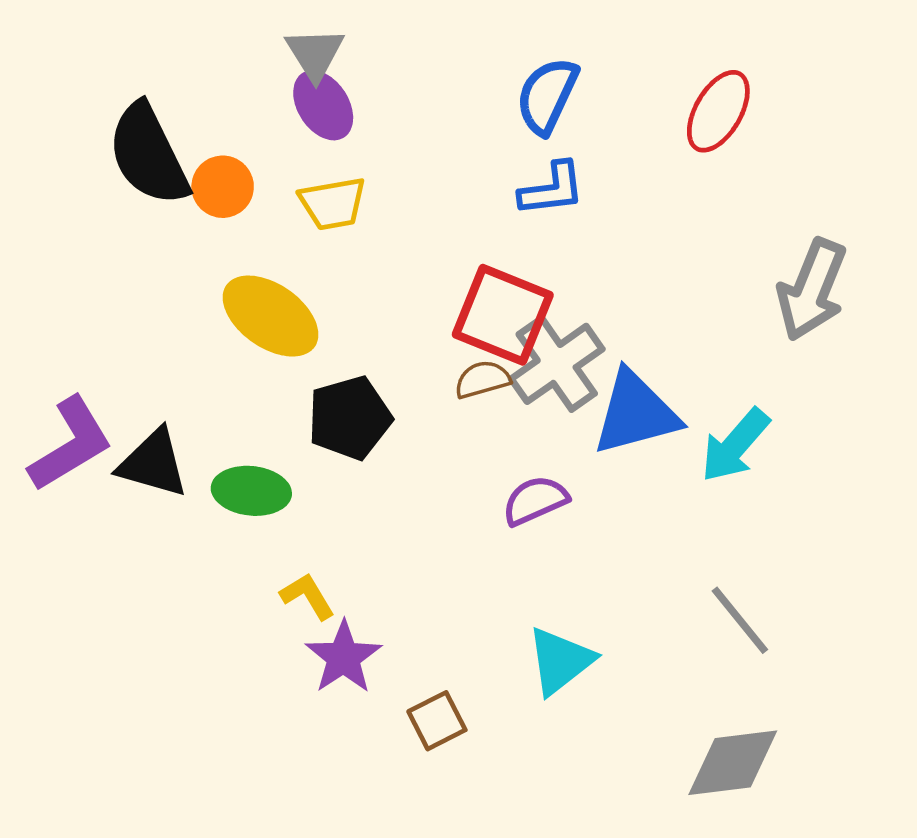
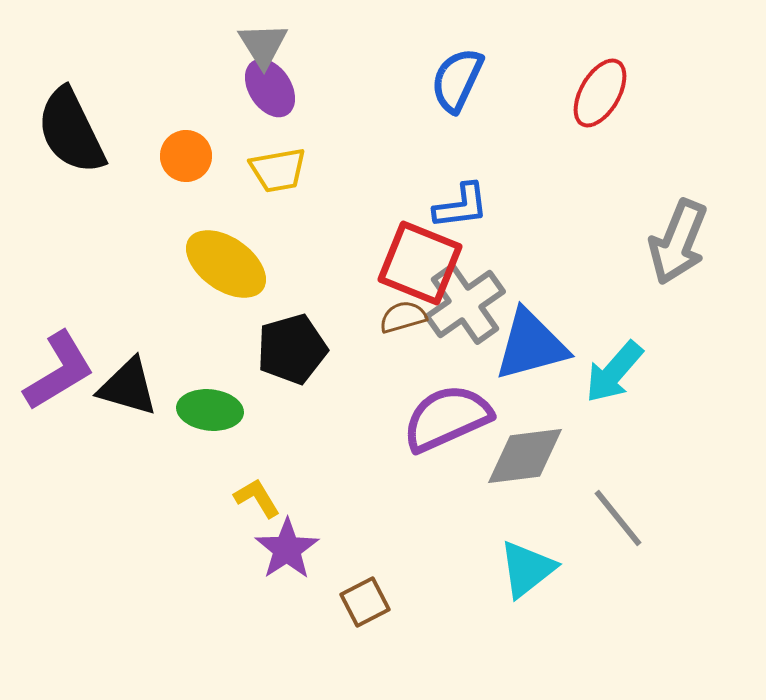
black semicircle: (148, 154) -> (71, 131), moved
blue L-shape: (552, 189) -> (461, 206), moved
purple semicircle: (535, 500) -> (447, 418), size x1.6
cyan triangle: (560, 661) -> (527, 569), moved
gray diamond: (733, 763) -> (525, 456), moved

